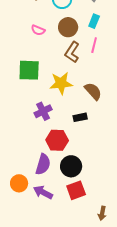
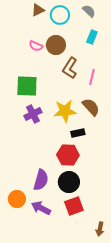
brown circle: (68, 27) -> (56, 45), moved
pink line: (94, 45) -> (92, 77), moved
yellow star: (61, 83) -> (65, 111), moved
purple cross: (43, 111) -> (33, 114), moved
red hexagon: (57, 140) -> (68, 155), moved

